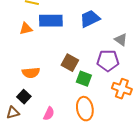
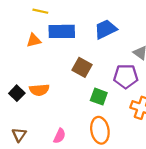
brown square: (70, 63) -> (82, 67), moved
black square: (24, 97) -> (17, 93), moved
brown triangle: (13, 113) -> (19, 135), turned -40

